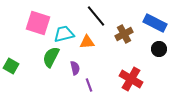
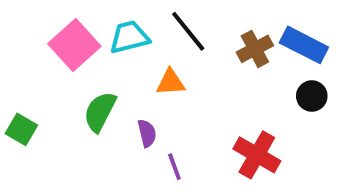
pink square: (38, 23) -> (74, 45), turned 30
cyan trapezoid: (64, 34) -> (129, 37), moved
brown cross: (124, 34) -> (255, 49), moved

